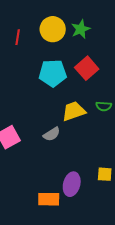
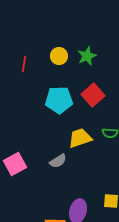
yellow circle: (53, 29) -> (59, 56), size x0.7

